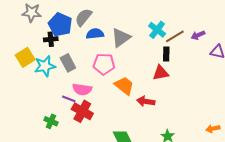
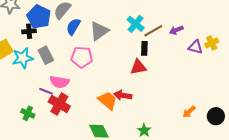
blue semicircle: (95, 34) -> (73, 27), turned -54
orange trapezoid: (124, 86) -> (108, 101), moved
orange arrow: (213, 129) -> (189, 112), moved, turned -32

